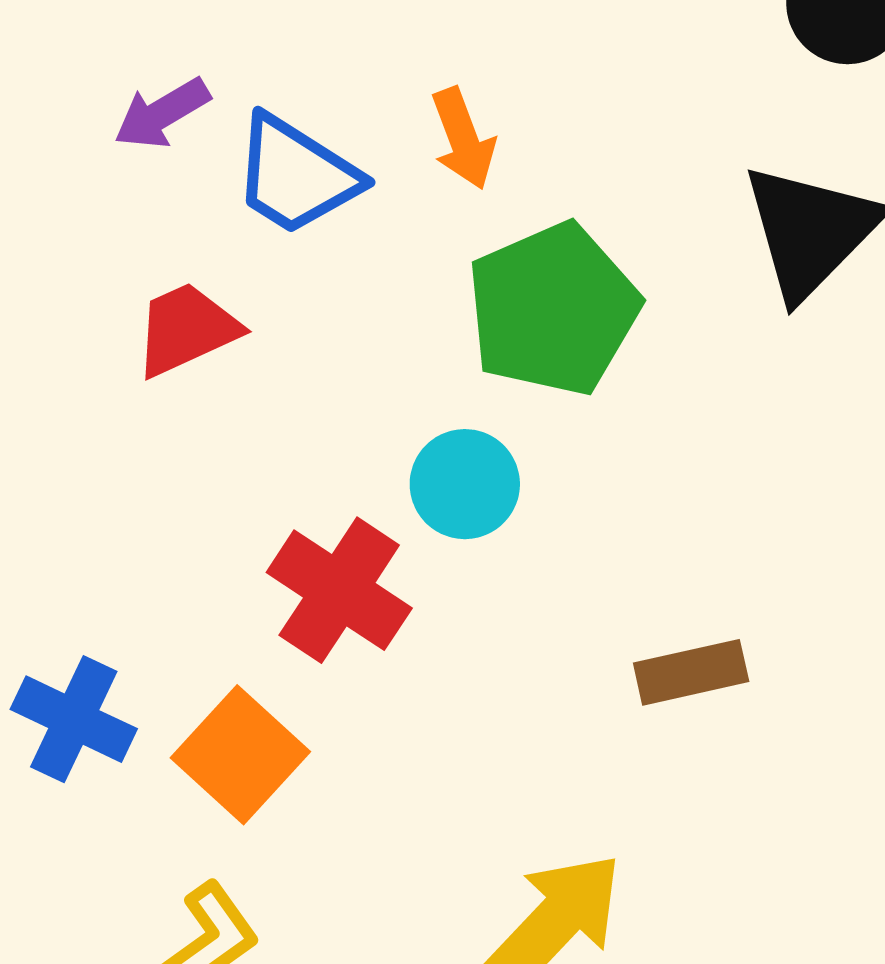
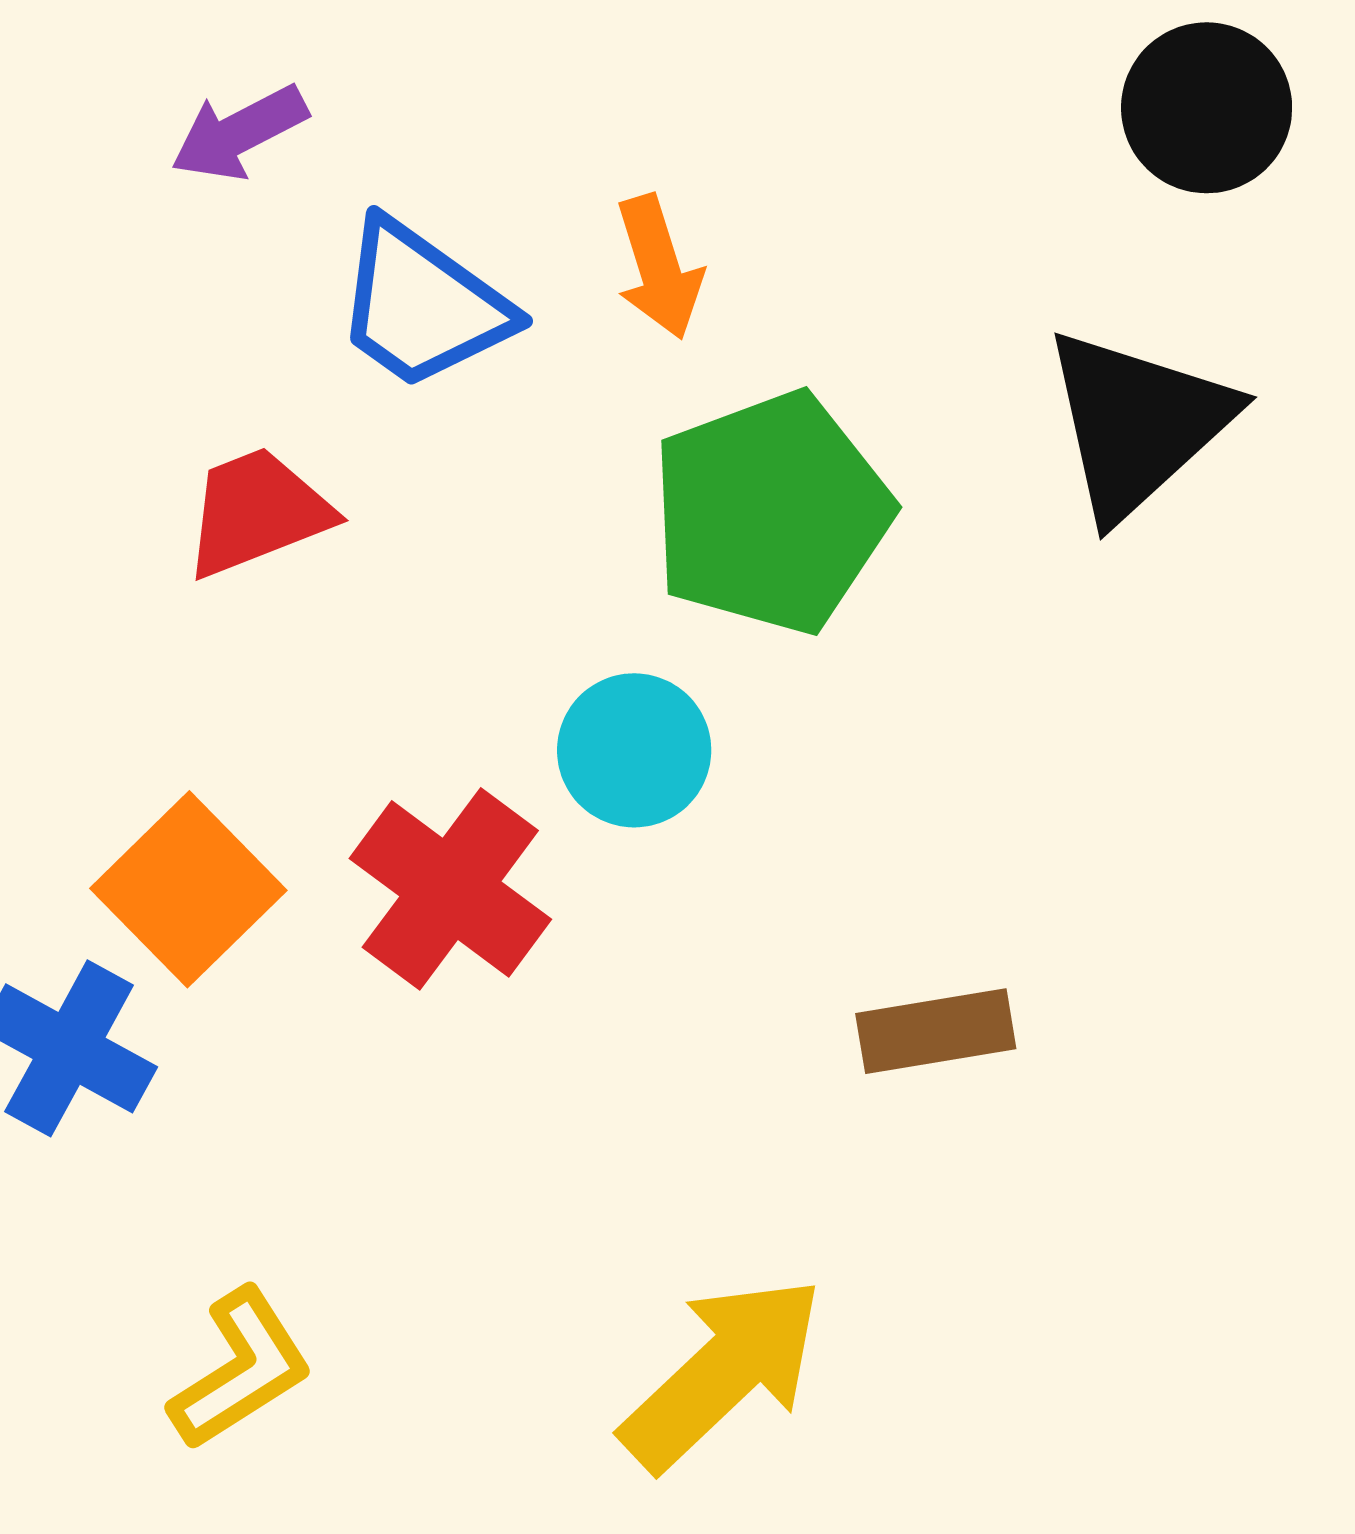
purple arrow: (162, 113) -> (239, 133), moved
orange square: (240, 755) -> (188, 889), moved

